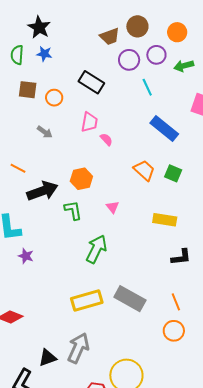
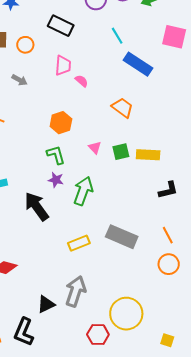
cyan line: (147, 87) -> (117, 36), moved
green square: (173, 173) -> (121, 152), moved, turned -30
black arrow: (42, 191) -> (37, 206), moved, turned -100
purple star: (26, 256) -> (56, 180), moved
yellow rectangle: (87, 300) -> (79, 243), size x0.7

